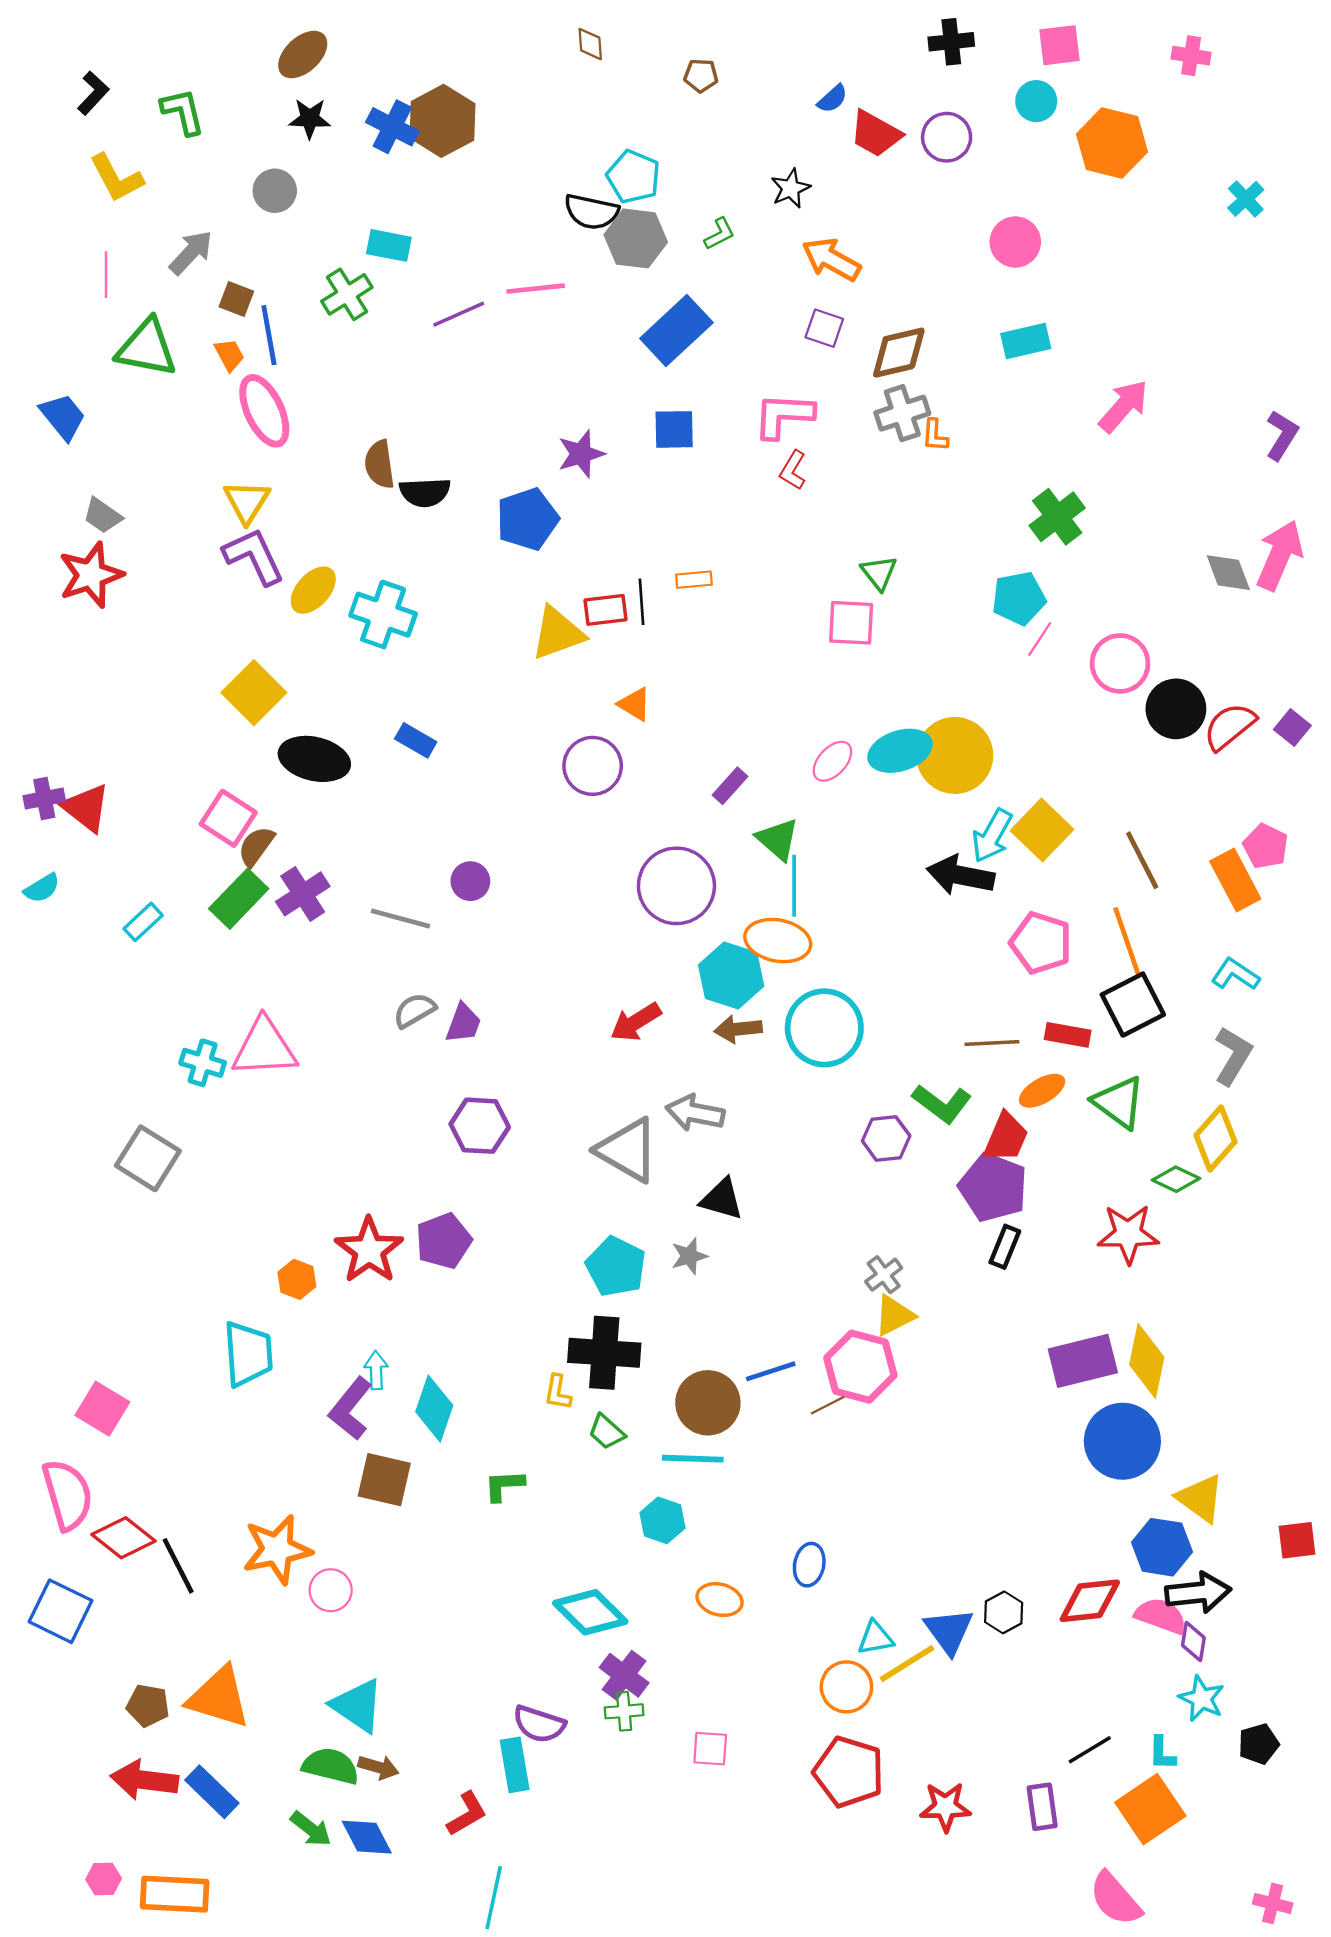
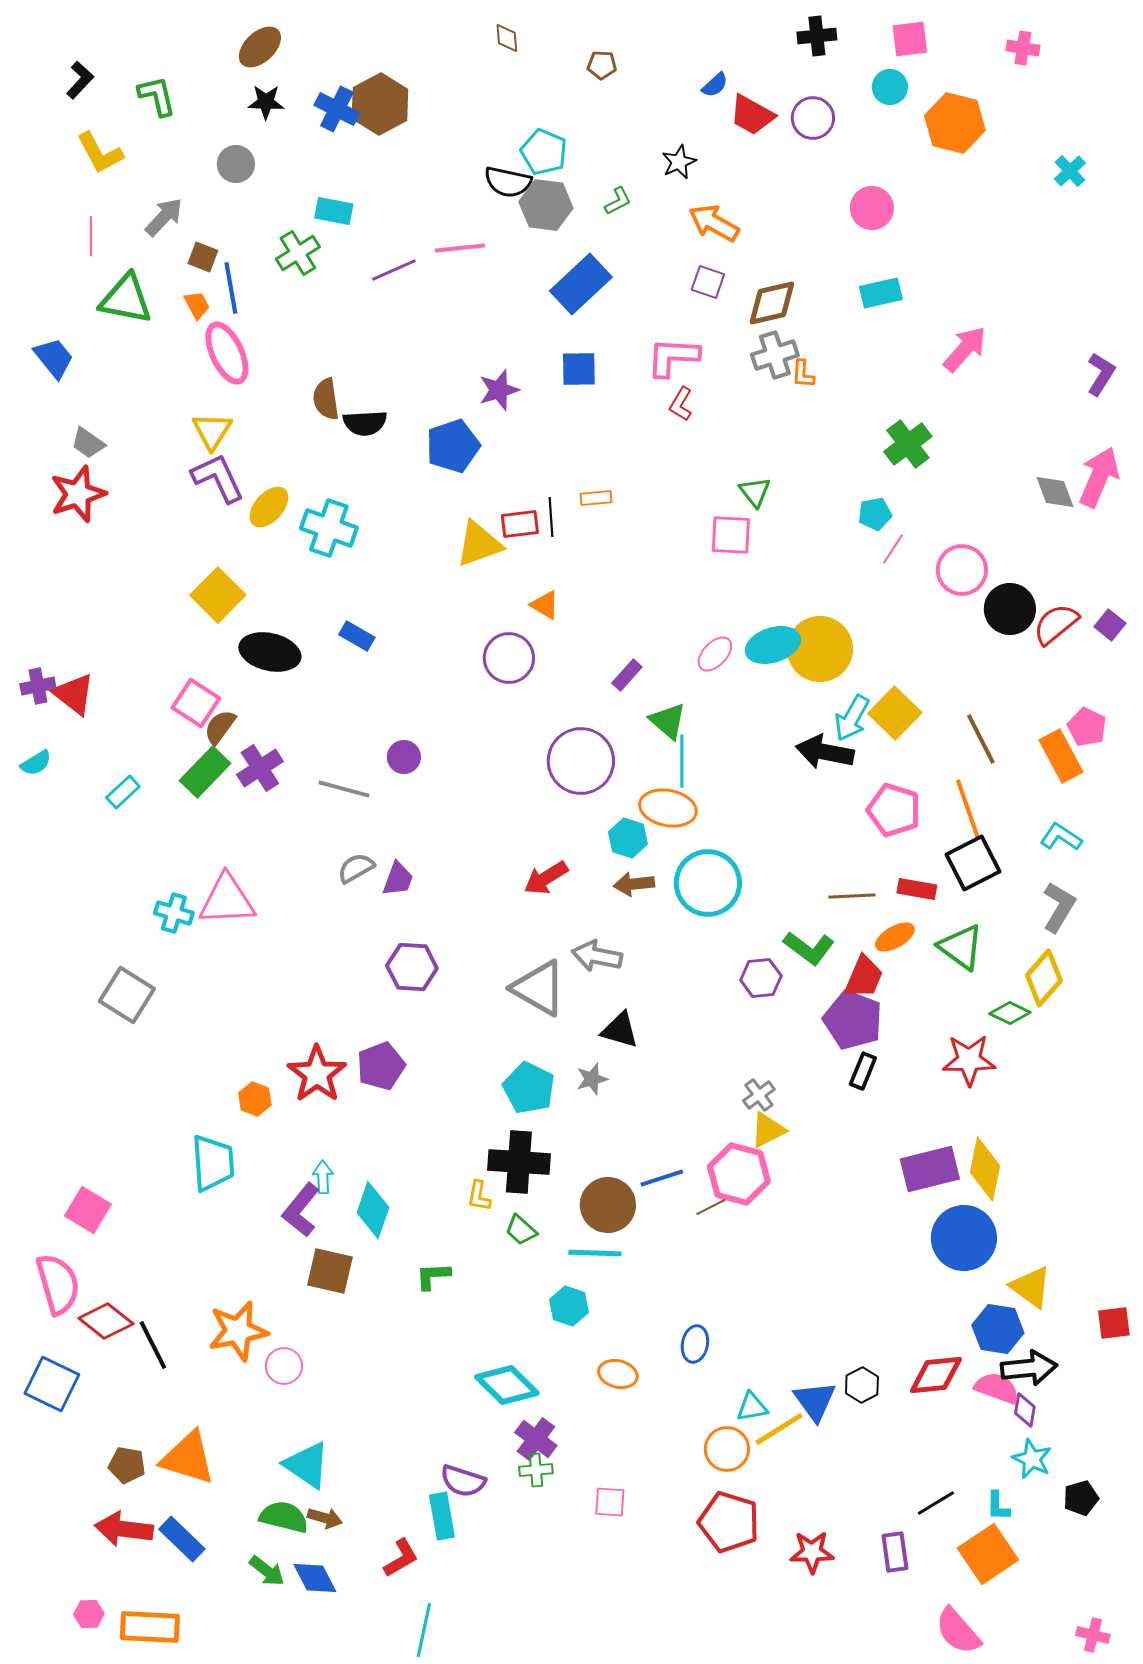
cyan pentagon: (1019, 598) -> (875, 514), size x0.7
cyan hexagon: (731, 975) -> (628, 838), size x0.7

